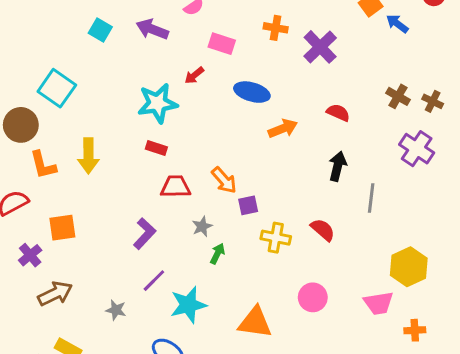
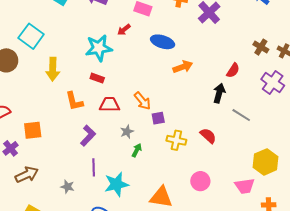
red semicircle: (338, 113) -> (233, 70), moved, turned 98
yellow arrow: (88, 156) -> (53, 69), moved
orange L-shape: (43, 165) -> (74, 101), moved
gray line: (371, 198) -> (241, 115), turned -66
purple line: (154, 281) -> (94, 167), turned -48

